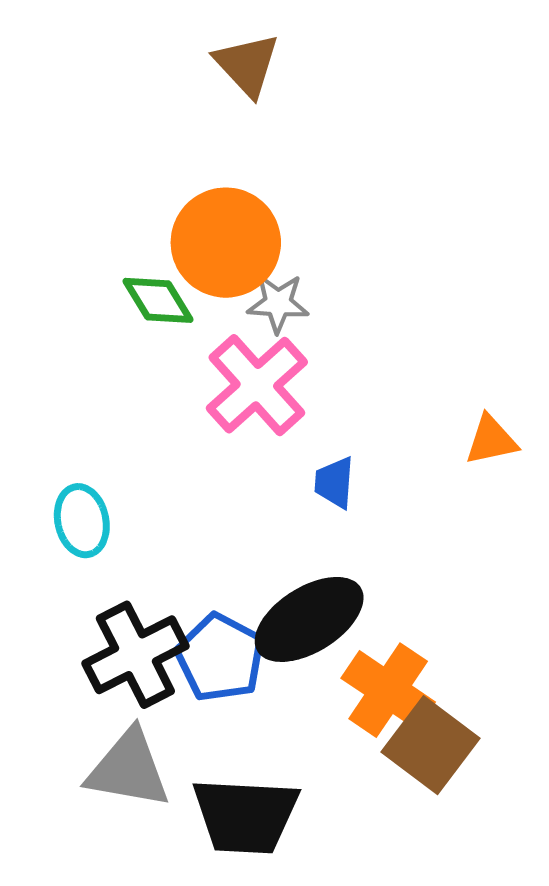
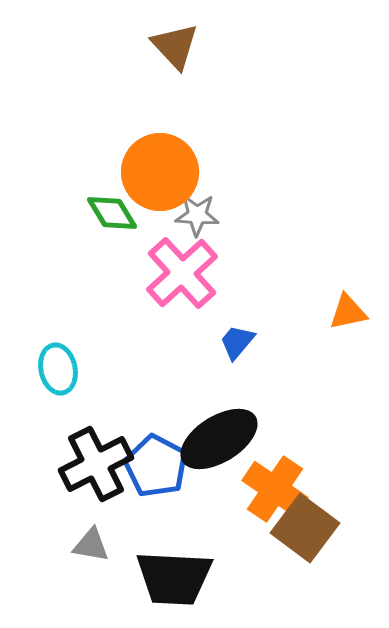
blue trapezoid: (334, 483) -> (237, 342), turned 36
gray triangle: (128, 769) -> (91, 545), size x0.6

